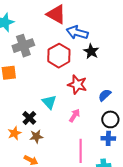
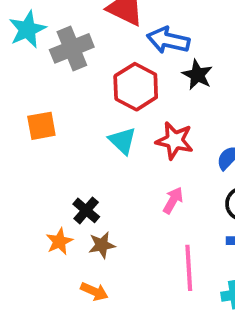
gray cross: (23, 46) -> (72, 48), moved
cyan triangle: (49, 102) -> (122, 141), moved

